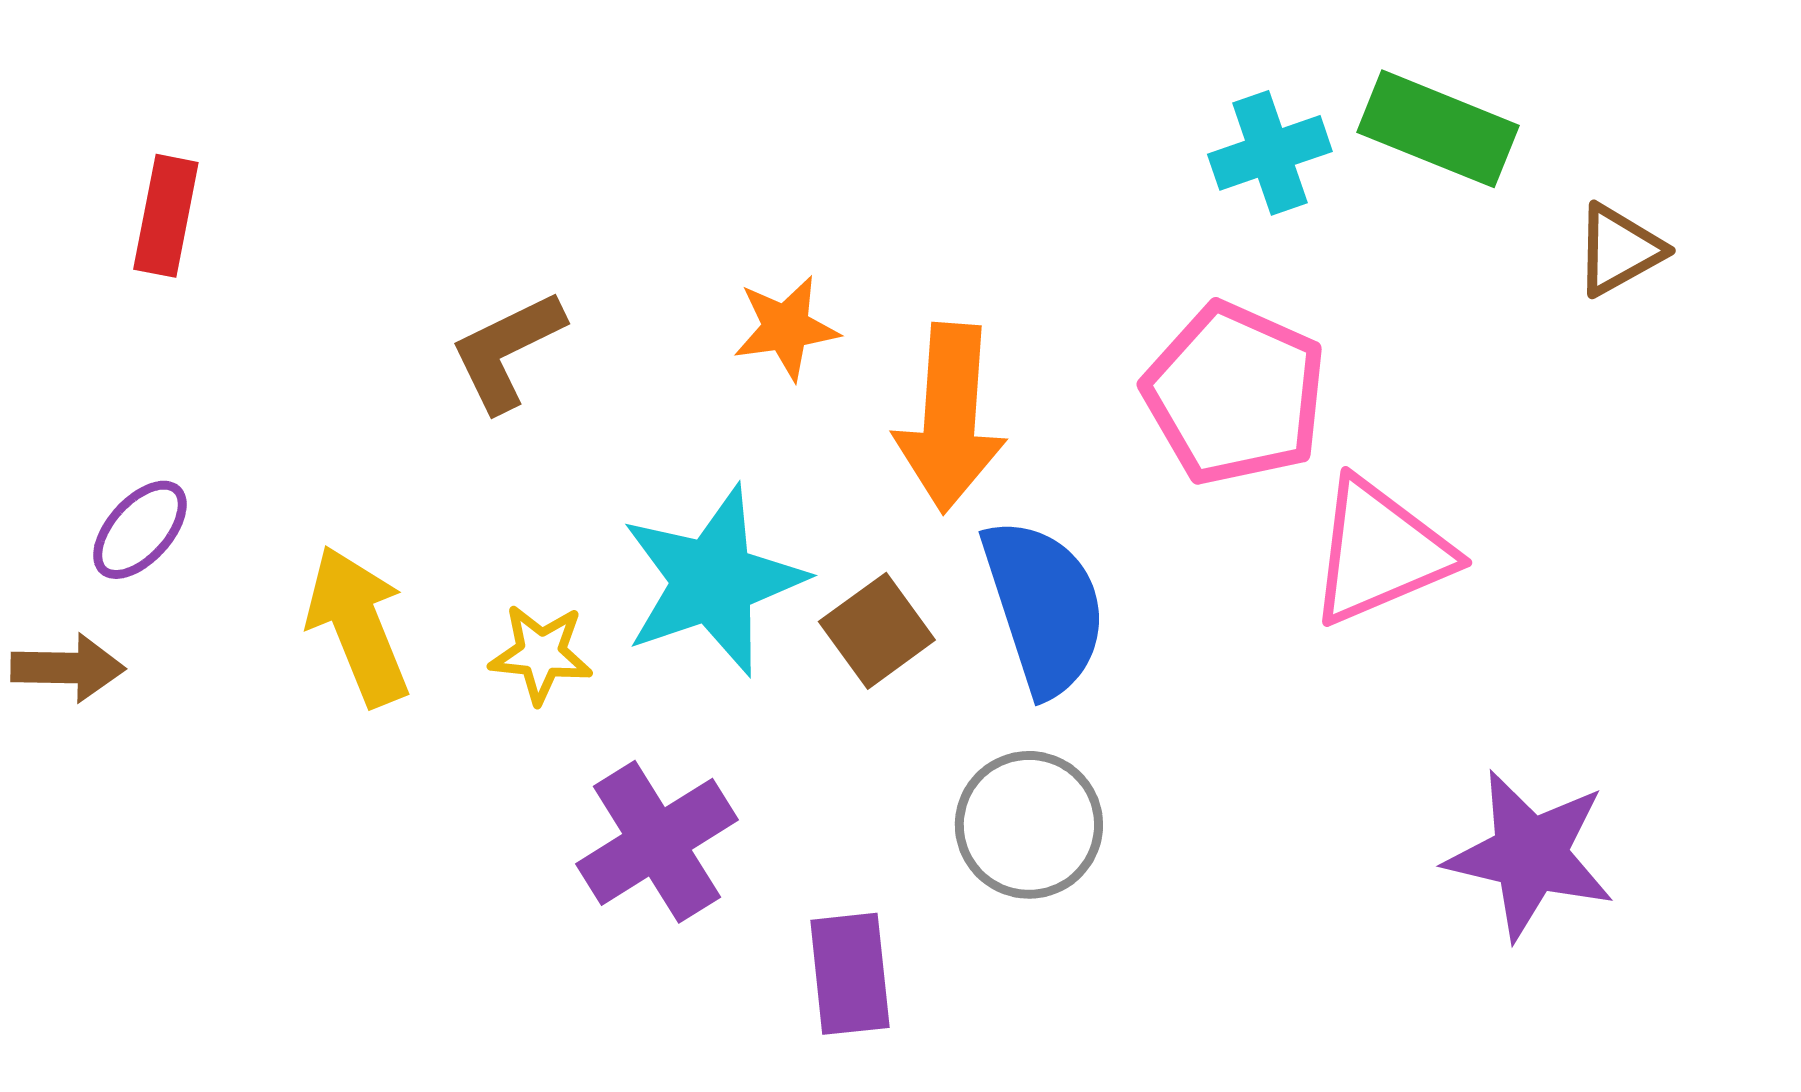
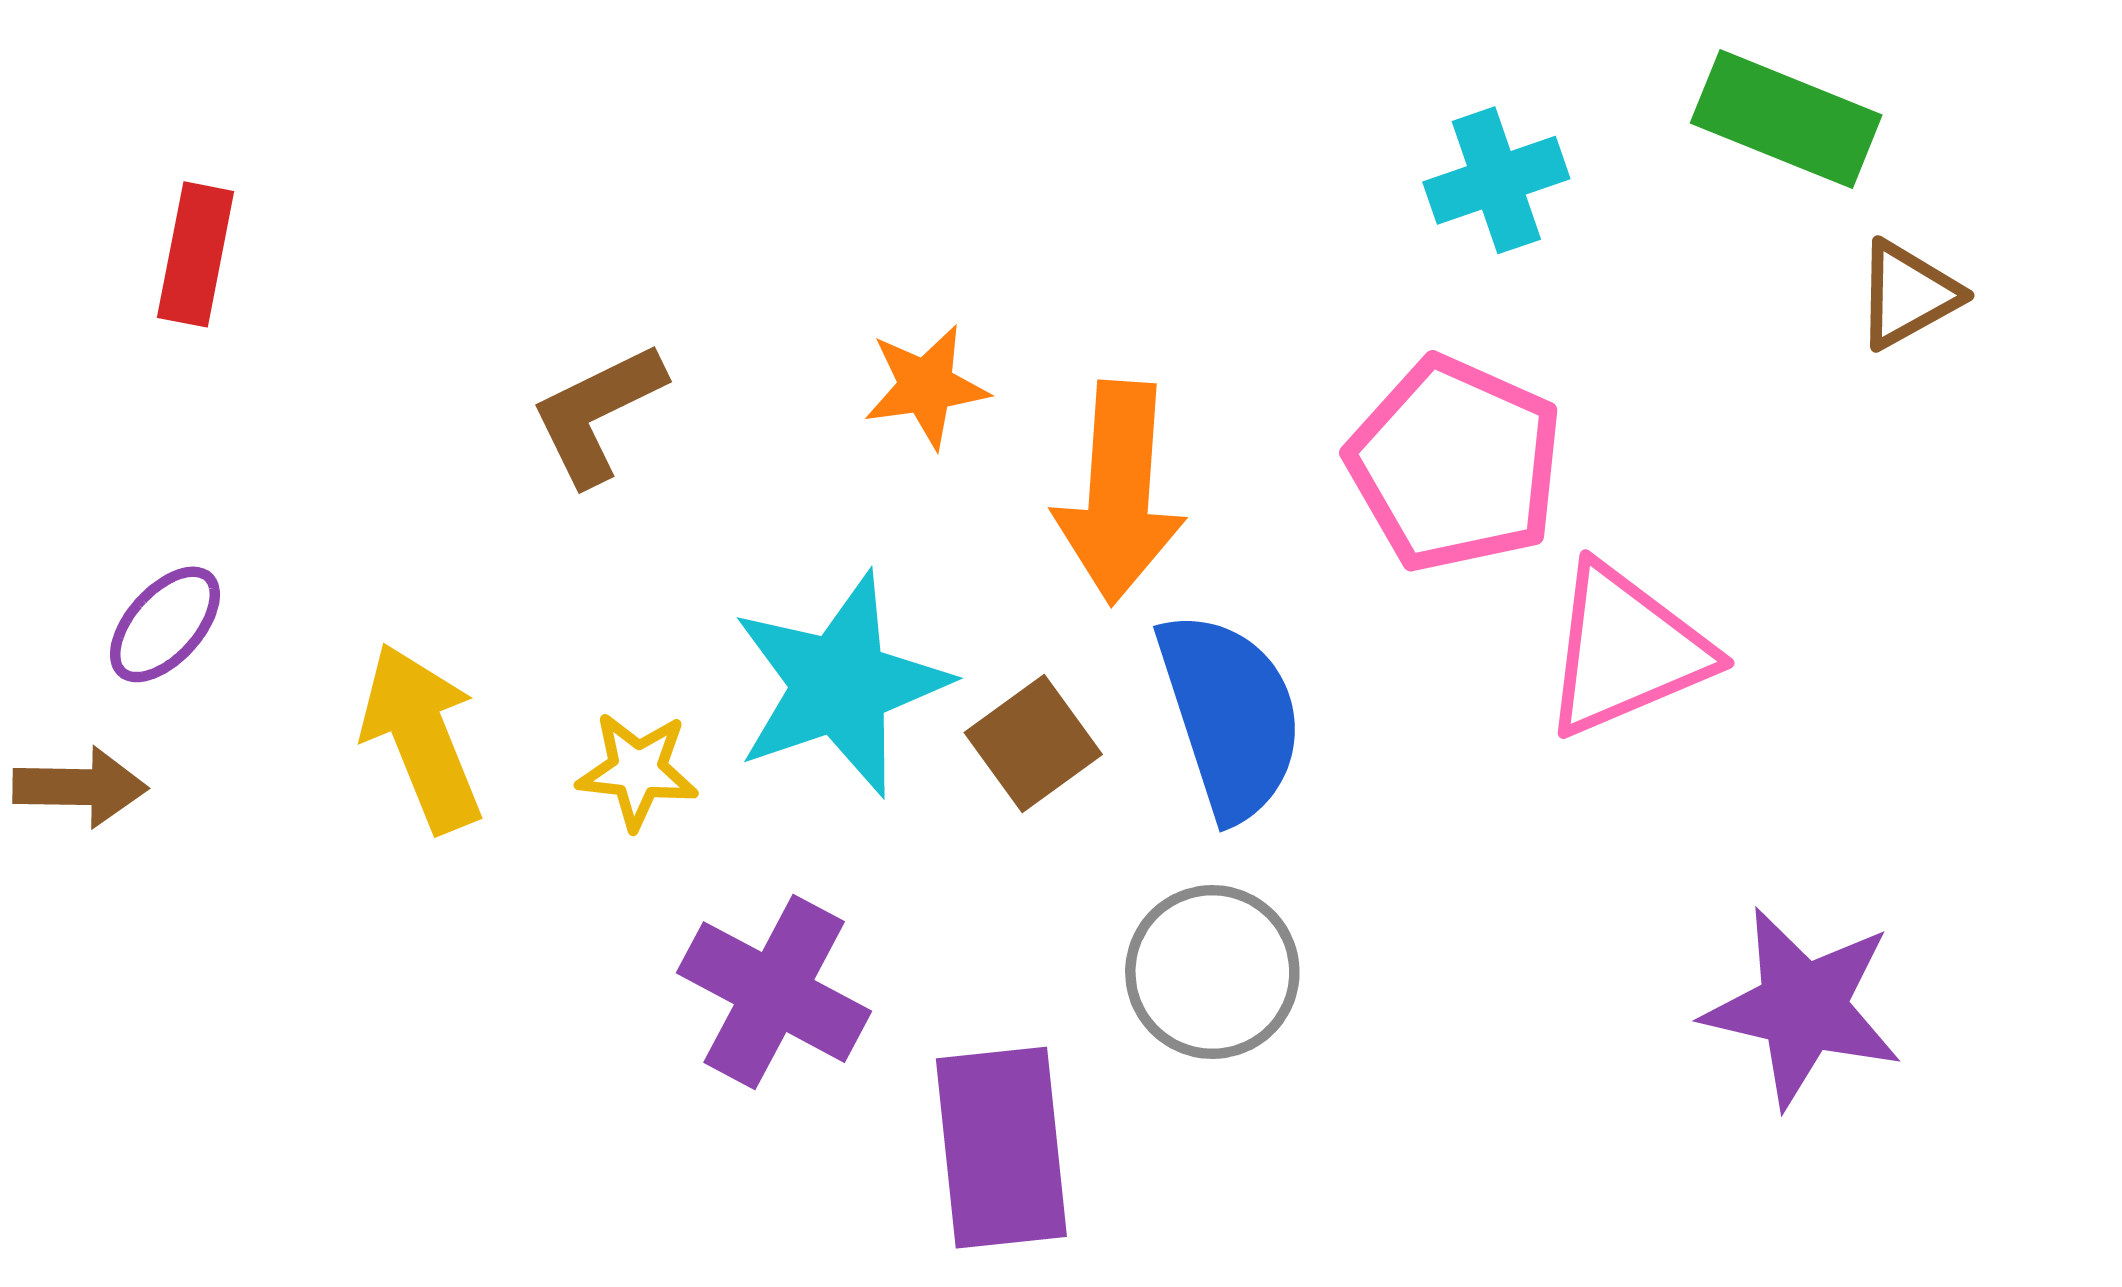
green rectangle: (1438, 129) -> (1786, 119), moved
purple cross: (657, 842) -> (774, 992), turned -30
purple rectangle: (850, 974) -> (1001, 1148), size x1.4

